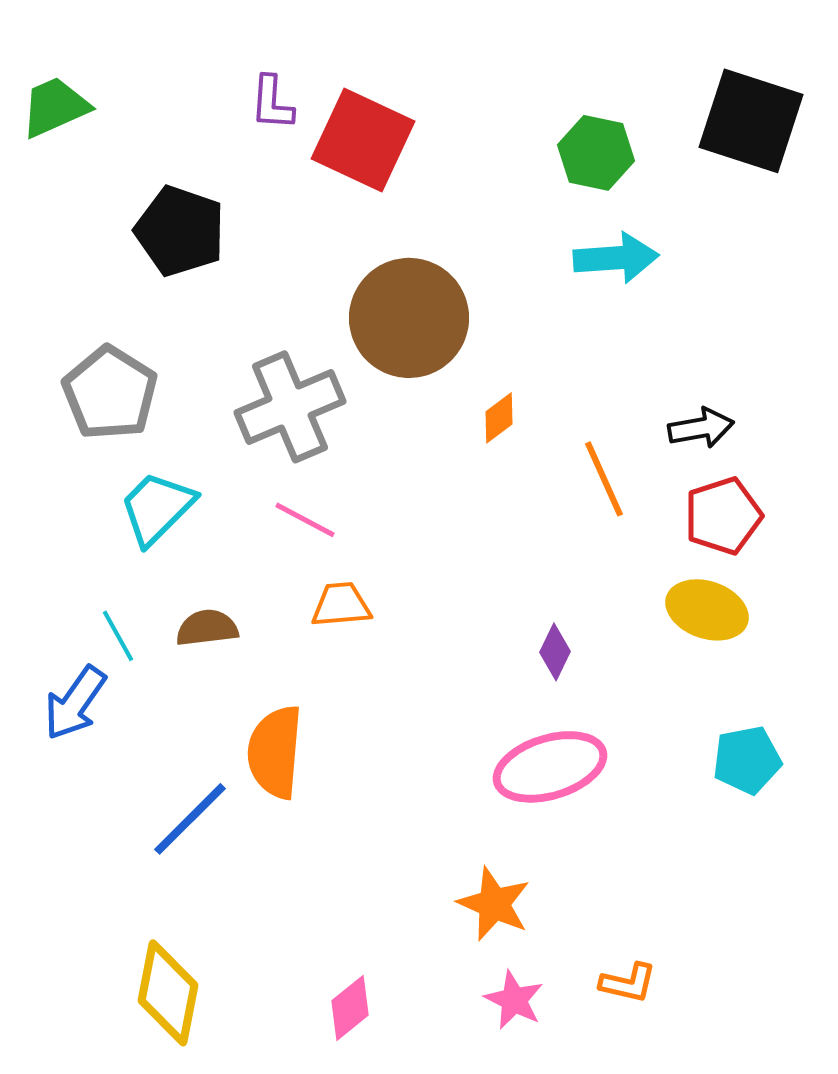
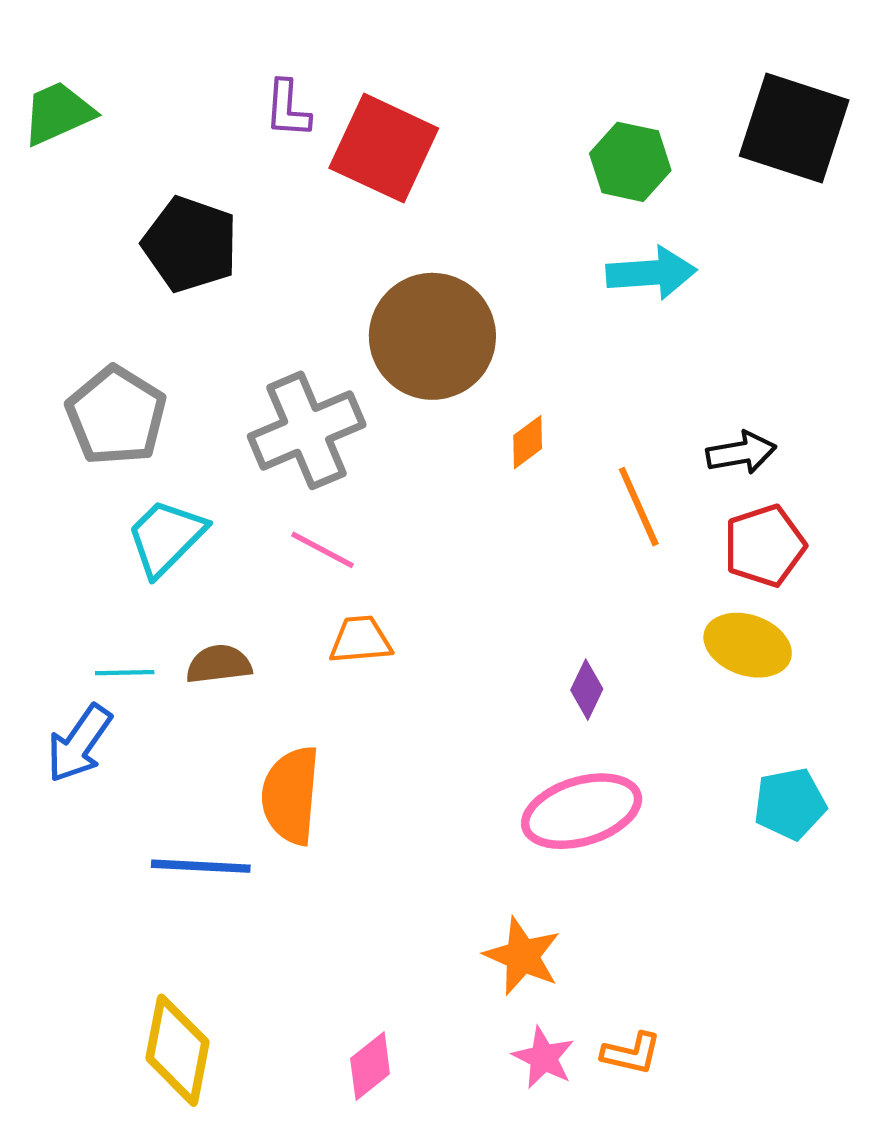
cyan line: (118, 636) -> (125, 673), turned -62
blue line: (190, 819) -> (201, 866), turned 48
orange L-shape: (628, 983) -> (631, 1053), moved

